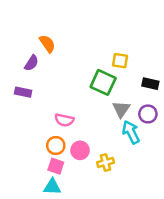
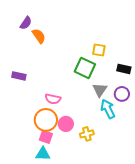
purple semicircle: (32, 63) -> (26, 23), moved
orange circle: (56, 146) -> (46, 120), size x1.5

